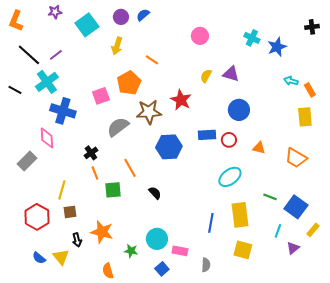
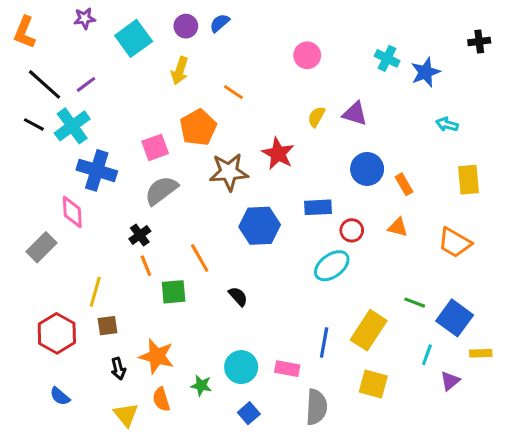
black line: (15, 90) -> (34, 124), moved
orange rectangle: (310, 90) -> (404, 184), moved
gray semicircle: (118, 127) -> (161, 190), moved
red circle: (229, 140) -> (352, 230), moved
cyan ellipse: (230, 177) -> (332, 266), moved
yellow rectangle: (240, 215) -> (369, 330), turned 40
yellow rectangle: (313, 230) -> (481, 353), turned 48
pink rectangle: (180, 251) -> (287, 369), moved
yellow triangle: (61, 257) -> (126, 415), moved
gray semicircle: (206, 265) -> (316, 407), size x1.6
orange semicircle: (108, 271) -> (161, 399), moved

